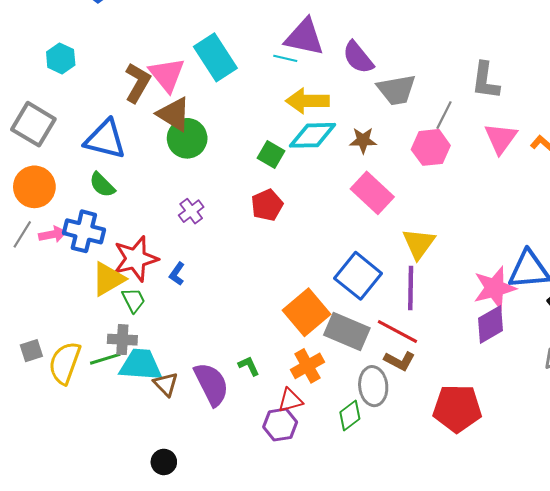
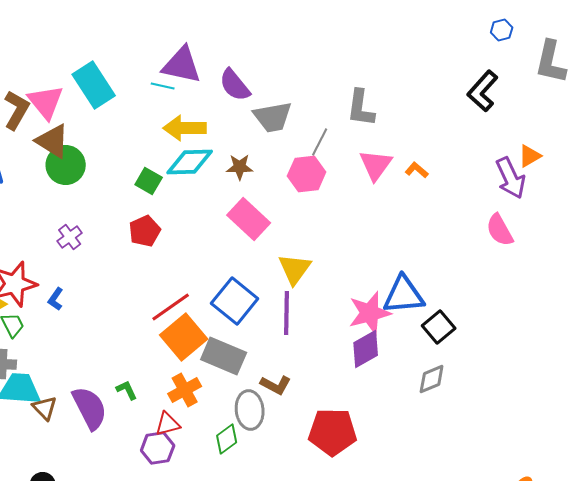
red line: (397, 331) -> (171, 307), moved, turned -63

